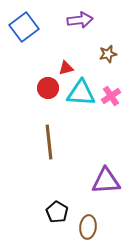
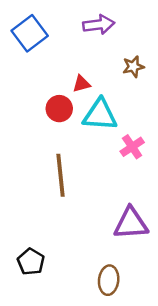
pink cross: (111, 96) -> (132, 147), moved
black pentagon: (57, 212) -> (31, 262), moved

